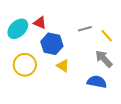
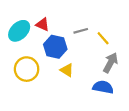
gray line: (85, 29) -> (81, 31), moved
yellow line: (107, 36) -> (103, 38), moved
gray arrow: (104, 59) -> (111, 63), turned 72

